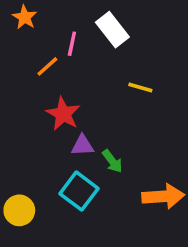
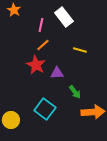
orange line: (47, 66) -> (43, 45), moved
purple triangle: (82, 145) -> (57, 73), moved
green arrow: (112, 161) -> (75, 92), moved

